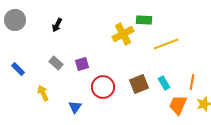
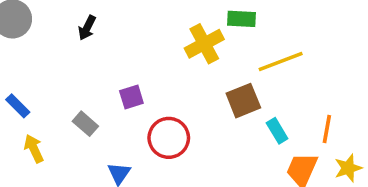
gray rectangle: (56, 63) -> (85, 124), moved
brown square: (139, 84) -> (243, 101), moved
yellow arrow: (43, 93) -> (34, 149), moved

